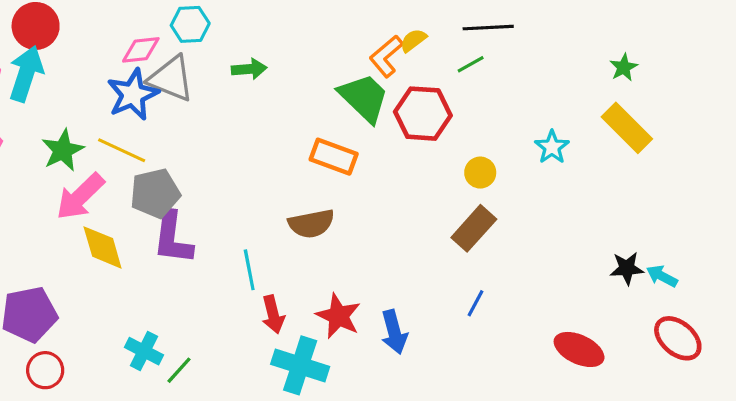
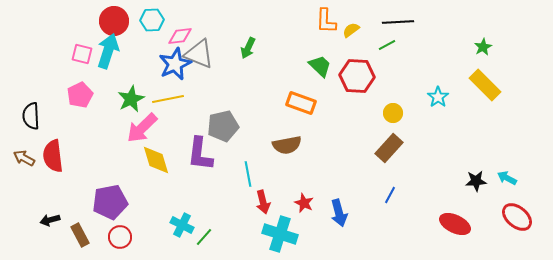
cyan hexagon: (190, 24) -> (152, 20), moved
orange L-shape: (386, 56) -> (326, 21), moved, turned -48
green arrow: (249, 69) -> (248, 48), turned 120
green trapezoid: (364, 98) -> (320, 66), size x0.7
yellow line: (122, 150) -> (168, 99), turned -36
gray pentagon: (155, 193) -> (223, 126), moved
black star: (627, 268) -> (476, 181), moved
red star: (338, 316) -> (304, 203), size x0.7

